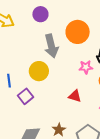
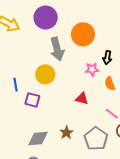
purple circle: (40, 14) -> (46, 18), size x1.5
purple square: (25, 96) -> (32, 100), turned -35

